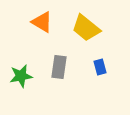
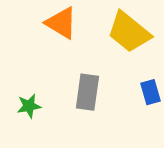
green star: (21, 76) -> (29, 106), size x0.7

